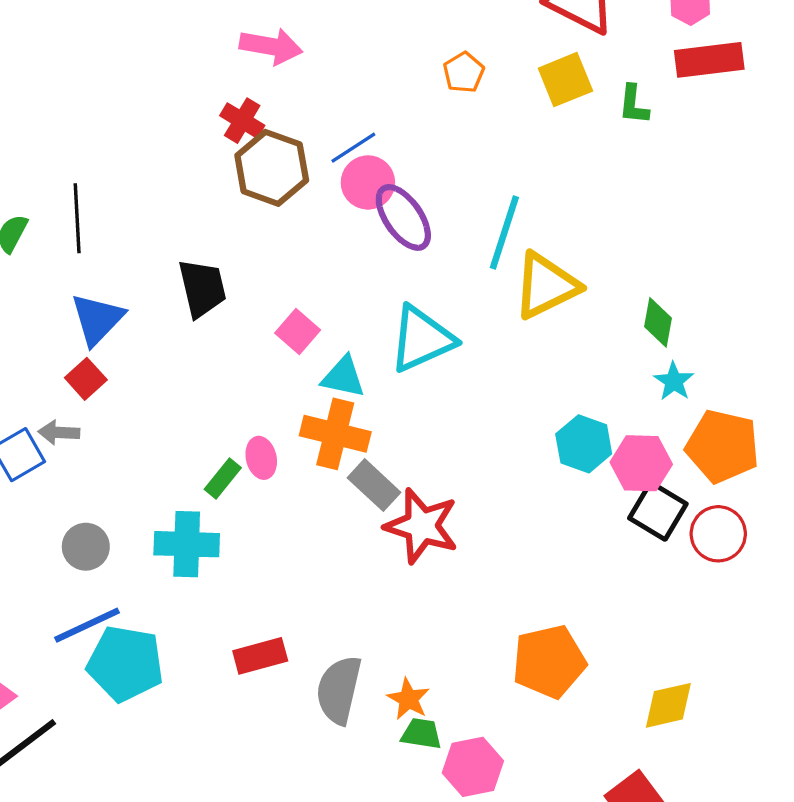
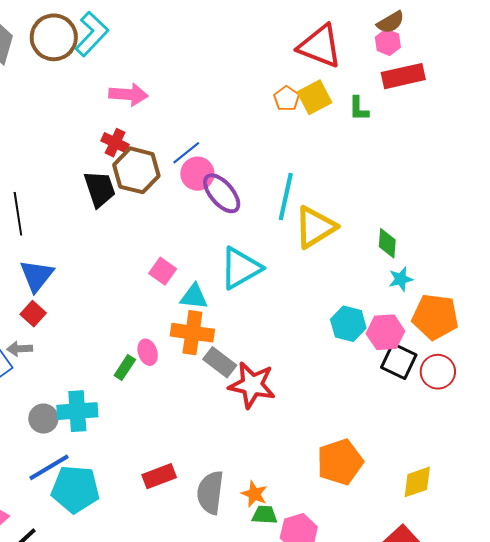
orange pentagon: (464, 72) -> (287, 99), moved
black trapezoid: (202, 288) -> (100, 189), moved
cyan star: (674, 381) -> (401, 279), turned 30
cyan cross: (187, 544) -> (77, 411), moved

